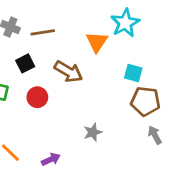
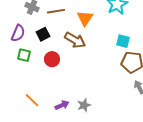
orange triangle: (97, 42) -> (85, 18), moved
gray star: (93, 132) -> (84, 105), moved

